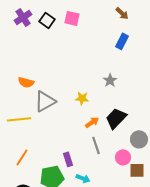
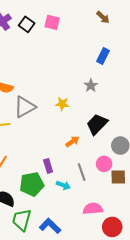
blue rectangle: (122, 41) -> (103, 56), moved
orange arrow: (92, 122) -> (72, 141), moved
gray line: (96, 145) -> (82, 172), moved

